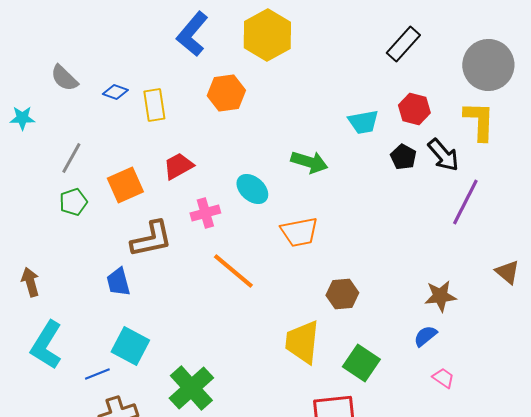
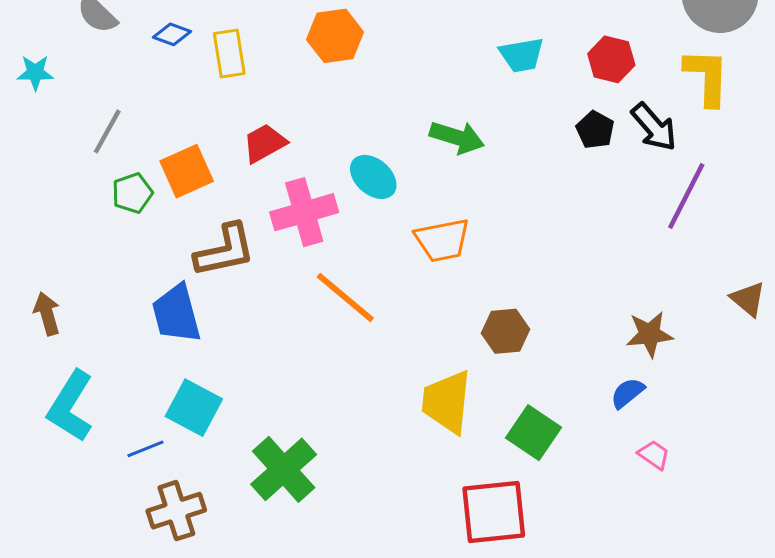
cyan trapezoid: (363, 122) -> (522, 55), moved
green pentagon: (73, 202) -> (132, 193), moved
pink cross: (205, 213) -> (304, 212), size x1.5
blue trapezoid: (118, 282) -> (176, 314), size x1.4

